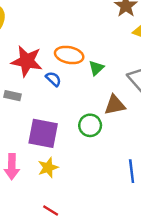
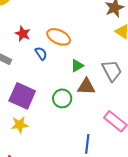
red star: (27, 61) -> (23, 34), size x0.6
green triangle: (96, 68) -> (77, 66), moved

